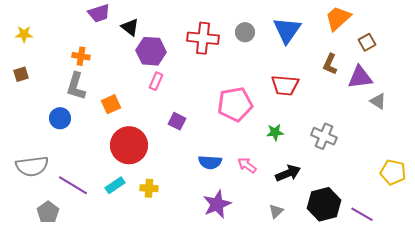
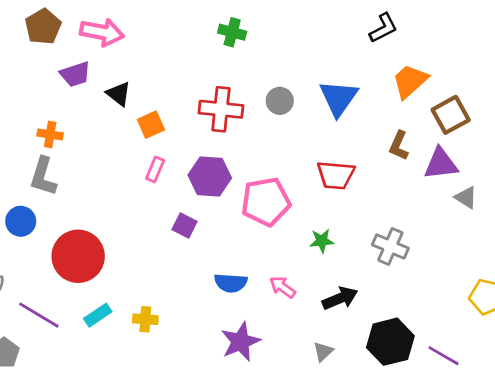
brown square: (367, 42) -> (451, 115), size x1.5
purple hexagon: (151, 51) -> (210, 176), moved
orange square: (111, 104) -> (151, 125), moved
red circle: (129, 145) -> (78, 256), moved

